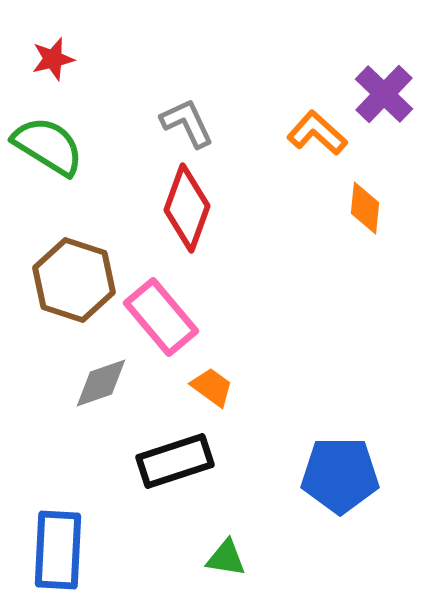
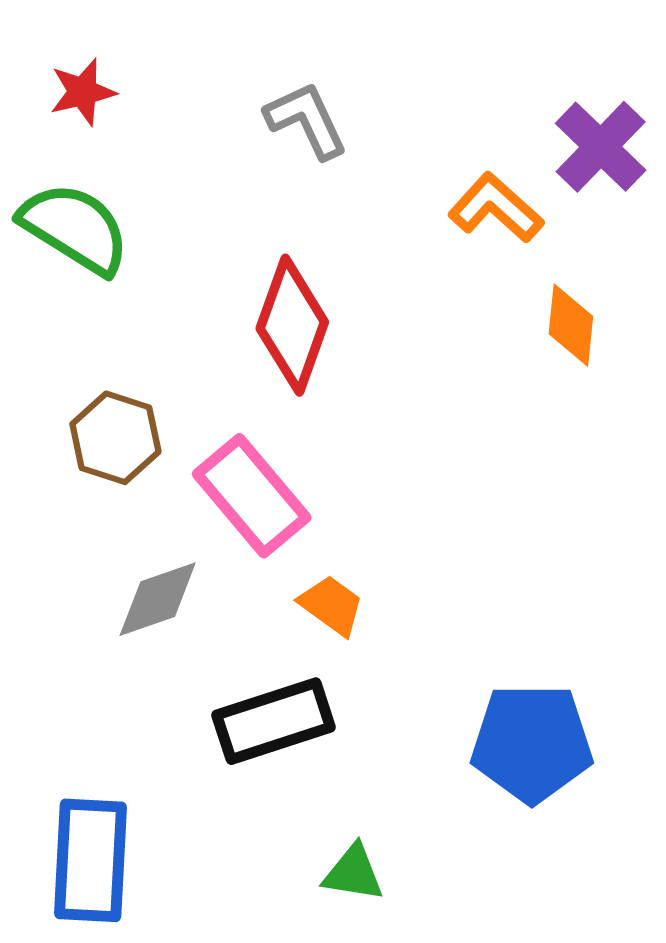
gray L-shape: (187, 123) -> (306, 120), moved
brown hexagon: (74, 280) -> (115, 438), size x0.7

